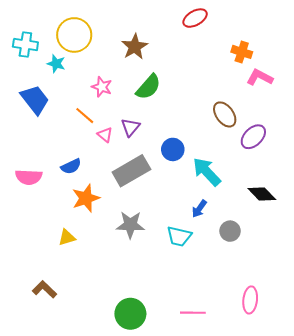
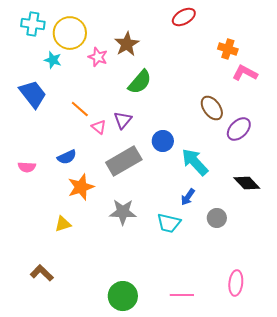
cyan cross: (25, 45) -> (33, 24), moved
pink star: (102, 87) -> (98, 57), moved
pink semicircle: (29, 177) -> (27, 167), size x0.7

